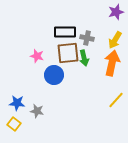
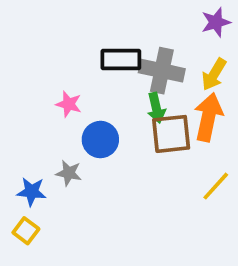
gray cross: (87, 38) -> (162, 71), size x1.6
brown square: (68, 53) -> (171, 134), moved
gray star: (37, 111) -> (69, 173), moved

